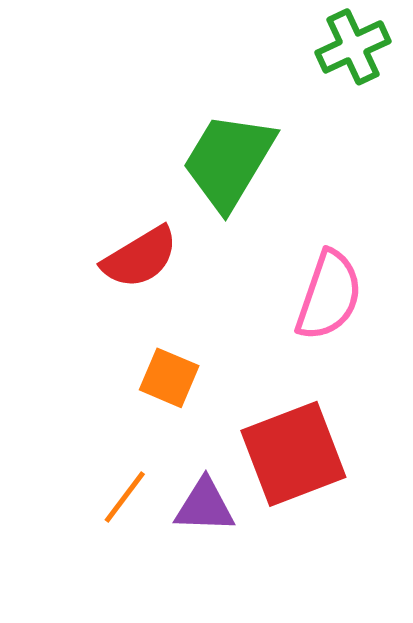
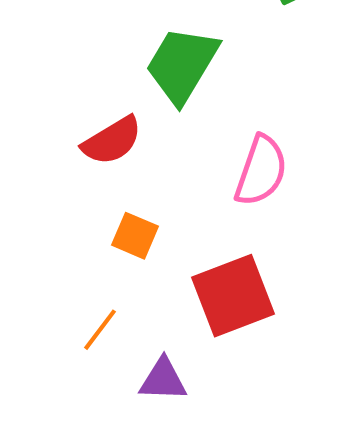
purple triangle: (205, 506) -> (163, 380), moved

